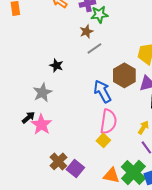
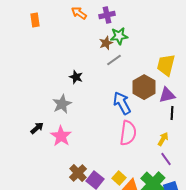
green star: (99, 14) -> (119, 36), moved
black arrow: (28, 117) -> (37, 128), moved
yellow square: (103, 140) -> (119, 178), moved

